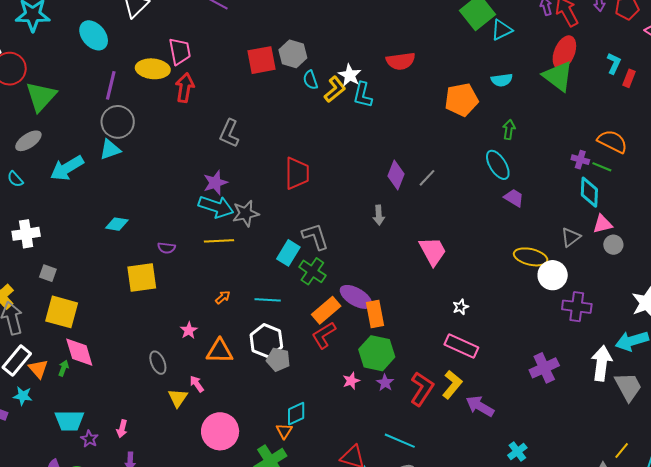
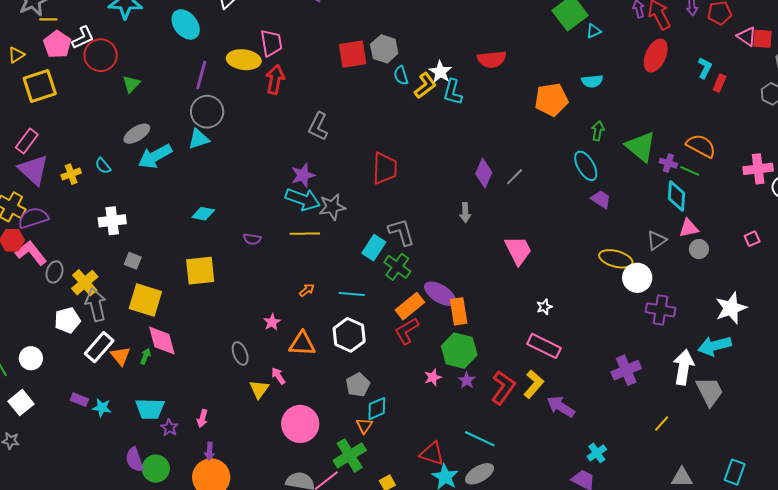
cyan triangle: (502, 30) -> (594, 31), size x0.7
green triangle: (558, 76) -> (641, 147), moved
green triangle: (41, 96) -> (131, 84), size x0.6
gray ellipse: (28, 141) -> (137, 134), moved
yellow square: (142, 278) -> (200, 271), moved
gray pentagon: (278, 360) -> (358, 385), moved, turned 30
cyan star: (23, 396) -> (102, 408), moved
yellow line: (622, 450) -> (662, 423), moved

